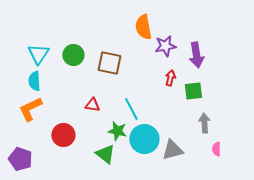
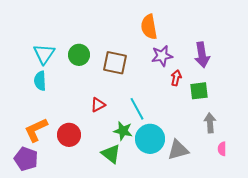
purple star: (165, 46) -> (162, 56), moved
red triangle: (92, 105) -> (98, 105), turned -35
orange L-shape: (30, 109) -> (36, 130), moved

